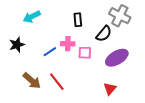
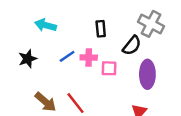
cyan arrow: (32, 17) -> (46, 25), turned 42
blue line: (50, 52) -> (67, 56), moved
purple ellipse: (117, 58) -> (147, 74), turned -60

